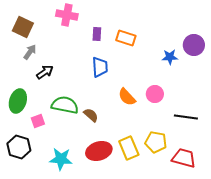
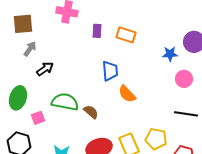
brown square: (23, 27) -> (23, 24), turned -30
blue trapezoid: (100, 67) -> (110, 71), moved
pink circle: (155, 94) -> (184, 79), moved

